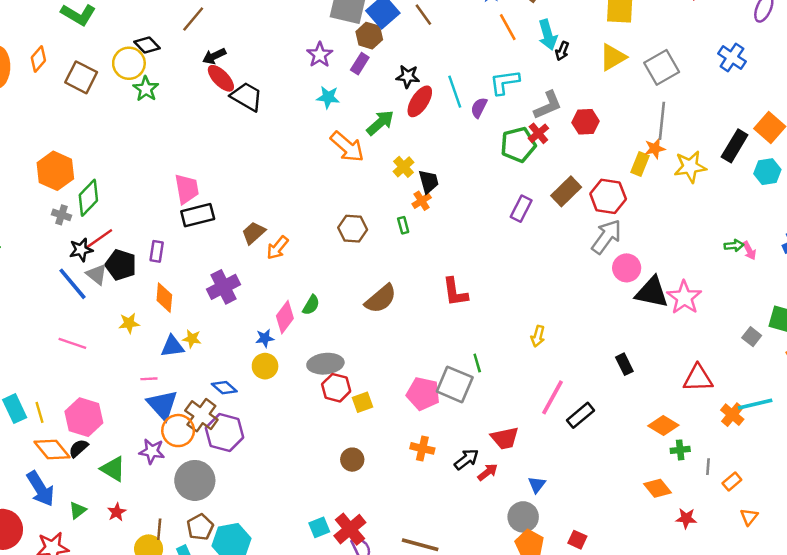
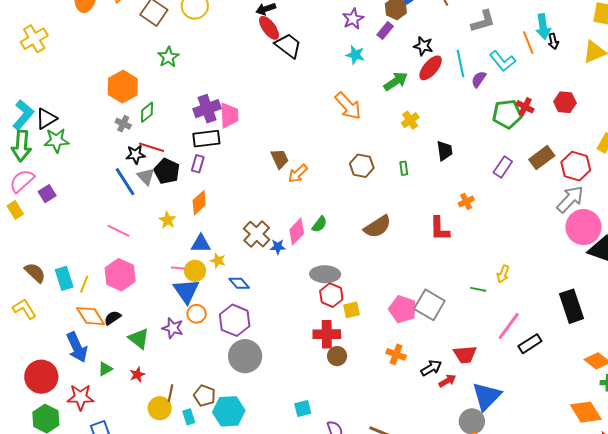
orange line: (508, 27) -> (528, 43), moved
black arrow: (562, 51) -> (553, 41), turned -42
cyan L-shape: (505, 82) -> (502, 61), turned -128
green star: (146, 89) -> (168, 57), moved
gray L-shape: (548, 105) -> (483, 21), moved
red cross: (538, 133) -> (525, 107), turned -30
orange arrow: (347, 147) -> (348, 106), moved
black trapezoid: (429, 182) -> (445, 151), moved
green diamond: (88, 198) -> (147, 112), size x0.7
orange cross: (422, 201) -> (466, 201), moved
black rectangle: (198, 215) -> (206, 139), moved
brown trapezoid: (254, 233) -> (280, 159), turned 100
red line: (99, 239) -> (152, 147), turned 45
pink circle: (627, 268) -> (584, 227), size x1.5
purple cross: (224, 287) -> (207, 109), moved
orange diamond: (164, 298) -> (199, 203), turned 35
yellow star: (129, 323) -> (167, 220), turned 30
yellow star: (192, 339) -> (218, 261), moved
green line: (477, 363) -> (478, 289), moved, turned -70
black rectangle: (624, 364) -> (571, 306), size x1.8
yellow circle: (265, 366) -> (195, 271), moved
yellow line: (39, 412) -> (84, 284), turned 30
brown cross: (201, 415) -> (257, 234), moved
pink hexagon: (84, 417) -> (120, 275), moved
orange circle: (178, 431) -> (197, 314), size x0.7
gray circle: (195, 480) -> (245, 356), moved
blue triangle: (537, 485) -> (487, 396), size x2.0
orange diamond: (658, 488) -> (586, 412), size x1.4
brown pentagon: (200, 527) -> (205, 396), turned -30
red cross: (350, 529) -> (327, 334), moved, turned 32

